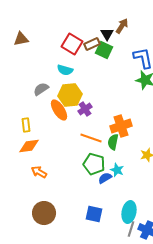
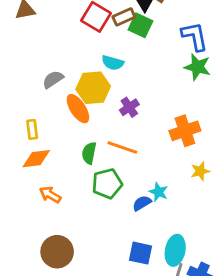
cyan semicircle: (65, 70) -> (113, 63), moved
purple cross: (85, 109) -> (129, 107), moved
orange cross: (121, 126) -> (185, 131), moved
green semicircle: (113, 142) -> (89, 153), moved
green pentagon: (94, 164) -> (107, 184), moved, turned -30
blue square: (94, 214) -> (140, 253), moved

